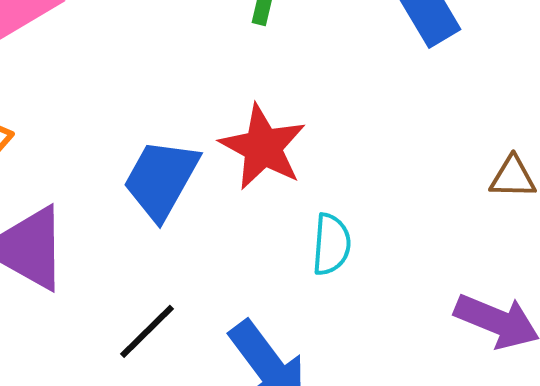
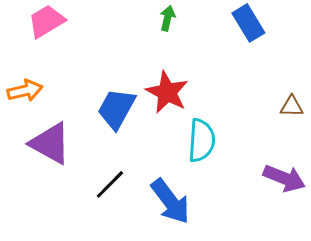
cyan semicircle: (331, 244) -> (201, 140), size x1.4

